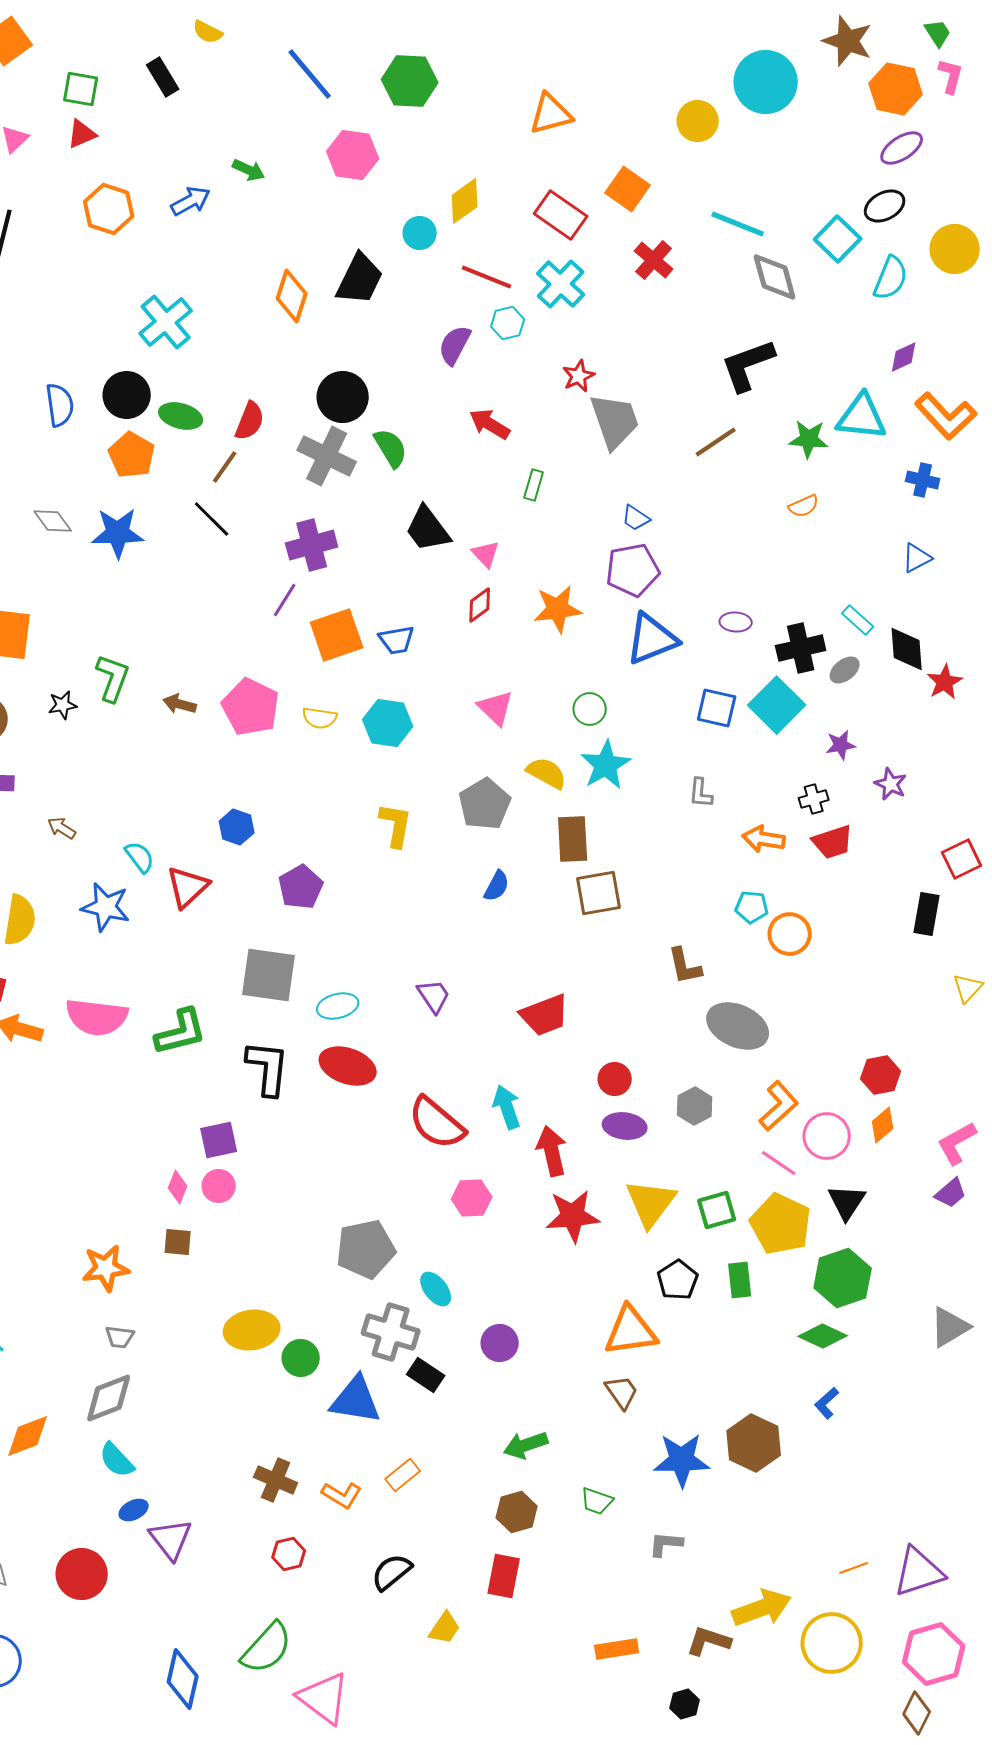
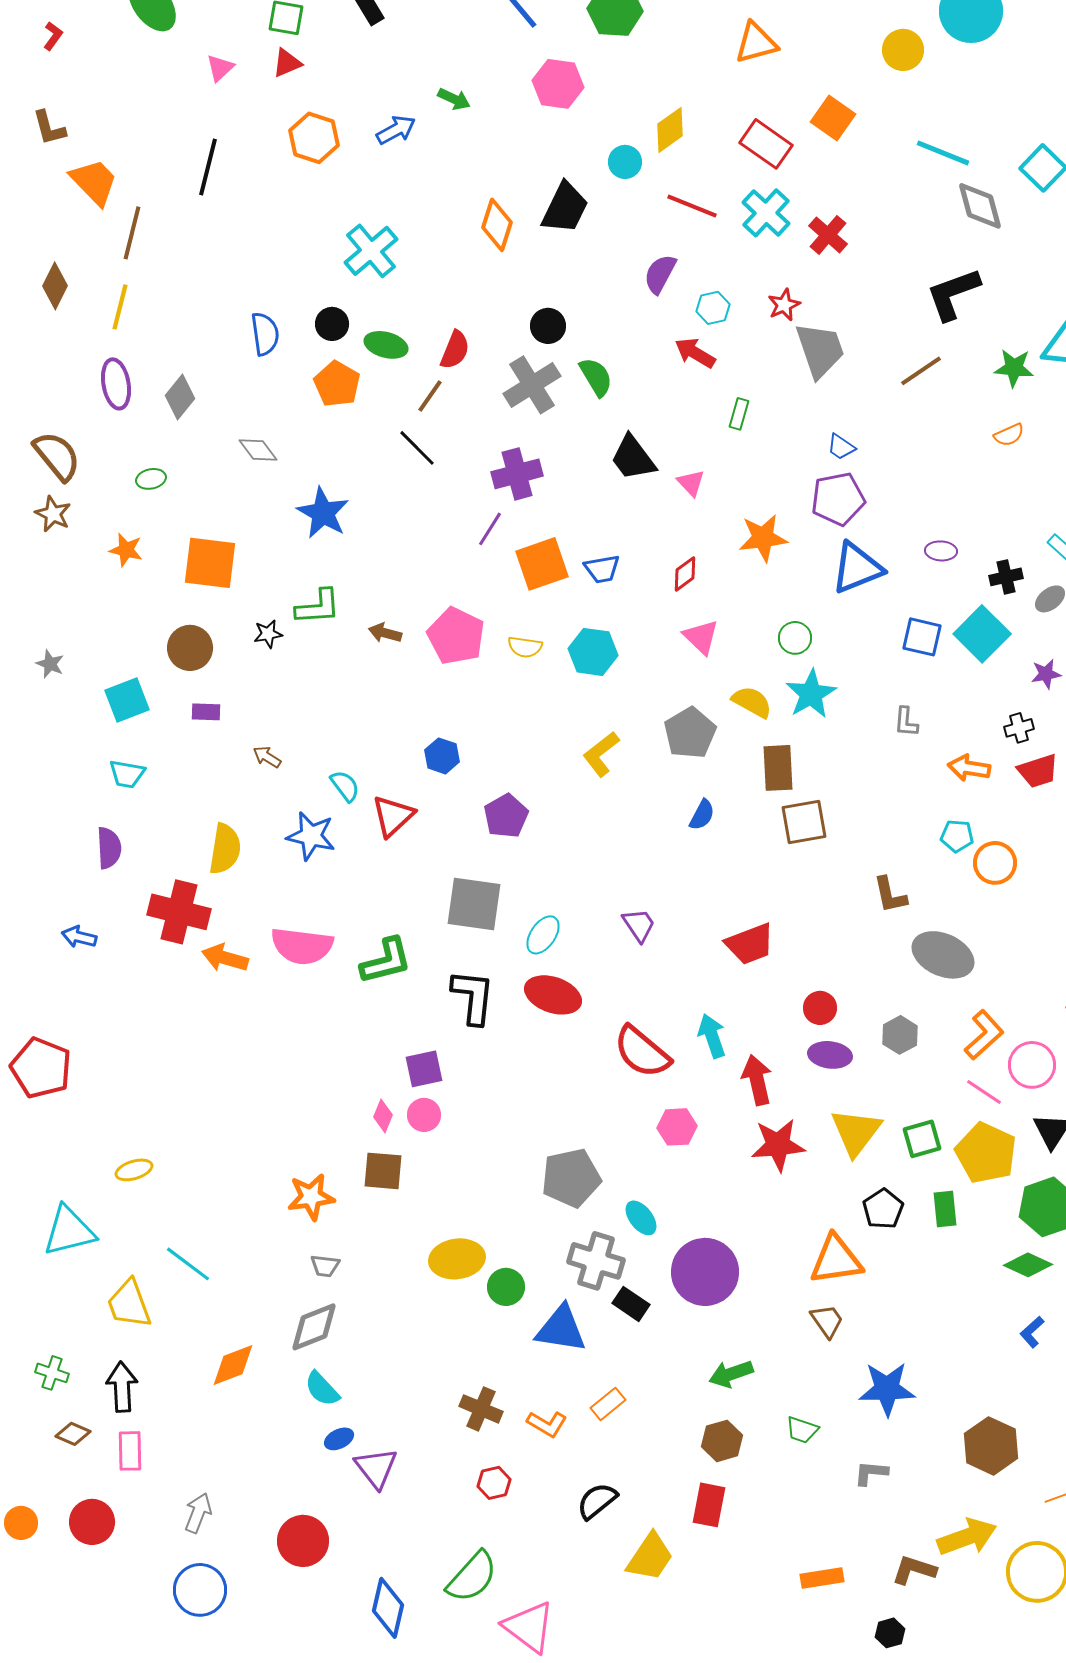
red cross: (654, 260) -> (828, 235), moved
cyan hexagon: (508, 323) -> (713, 308), moved
black circle: (127, 395) -> (332, 324), size x0.7
black circle: (343, 397) -> (548, 326), size x0.7
gray cross: (327, 456) -> (532, 385), turned 32
blue star: (118, 533) -> (323, 513), moved, turned 30
red diamond: (480, 605) -> (685, 574), moved
black cross: (801, 648) -> (1006, 577), size x0.7
green L-shape: (113, 678) -> (318, 607), turned 66
yellow L-shape: (396, 825) -> (601, 754), turned -138
cyan ellipse: (338, 1006) -> (543, 935), turned -42
brown square: (178, 1242) -> (383, 1171), size x1.4
purple circle: (500, 1343) -> (705, 1272), size x1.8
brown hexagon: (754, 1443) -> (991, 1446), moved
red circle: (82, 1574) -> (303, 1541), moved
yellow trapezoid: (445, 1628) -> (650, 1557), size x1.5

